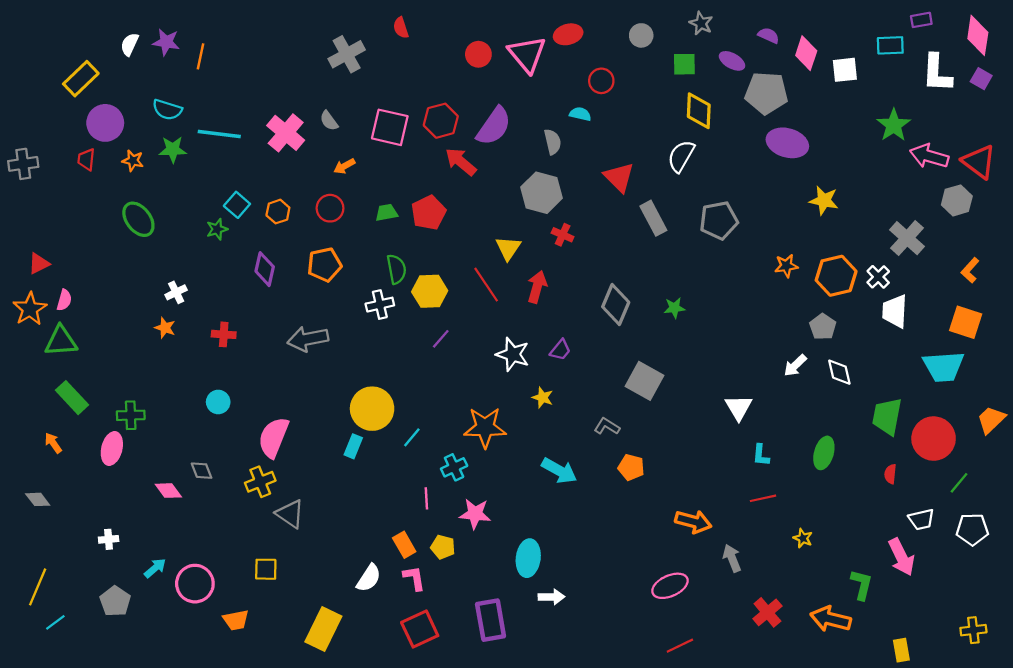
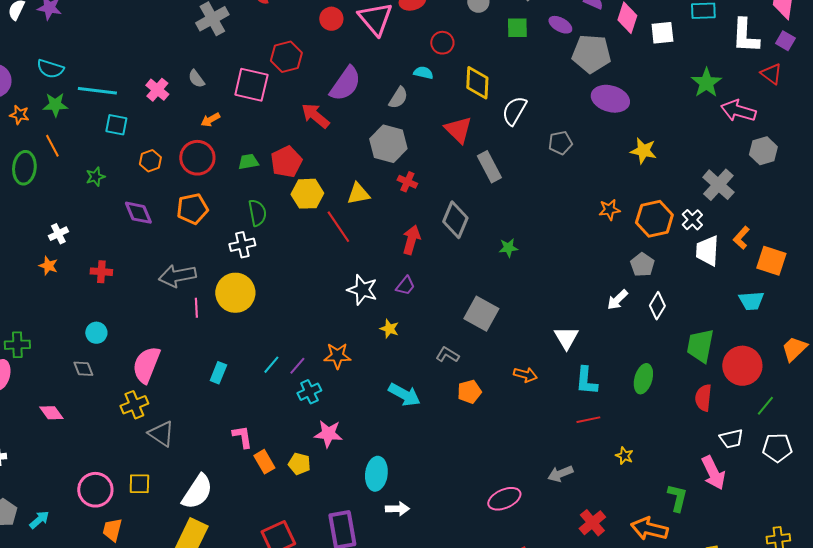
orange line: (200, 56) -> (52, 146), moved, turned -40
yellow diamond: (699, 111) -> (477, 83), moved
red hexagon: (441, 121) -> (286, 57), moved
pink cross: (286, 133) -> (157, 90), size x0.7
gray semicircle: (553, 142) -> (398, 98), turned 45
red triangle: (979, 162) -> (771, 74), moved, size x0.7
cyan square: (237, 205) -> (116, 125), moved, turned -30
red circle: (330, 208) -> (197, 158), size x1.4
green ellipse: (138, 219) -> (24, 168), turned 44
gray pentagon: (719, 220) -> (560, 143), moved, size x0.7
yellow triangle: (508, 248) -> (358, 194), turned 45
purple diamond: (265, 269) -> (138, 213), turned -36
orange L-shape: (970, 270) -> (741, 238), moved
red arrow: (537, 287) -> (411, 240), moved
yellow hexagon: (430, 291) -> (307, 194), moved
gray diamond: (616, 305) -> (455, 220), moved
purple line: (441, 339) -> (297, 366), moved
cyan trapezoid: (944, 367) -> (751, 301), size x0.7
white diamond: (839, 372) -> (657, 306), turned 44
yellow circle: (372, 409) -> (235, 293), moved
orange star: (485, 427) -> (337, 356), size x0.7
cyan L-shape: (761, 455) -> (586, 381), size x1.4
orange pentagon: (631, 467) -> (469, 392), turned -30
gray diamond: (202, 471) -> (83, 369), moved
red semicircle: (890, 474) -> (703, 398), size x1.5
pink line: (426, 498) -> (196, 308), moved
orange arrow: (693, 522) -> (525, 375), moved, size x0.7
gray arrow: (732, 558) -> (560, 474), turned -90
cyan arrow: (155, 568) -> (39, 520), moved
white semicircle: (369, 578) -> (197, 492), moved, size x1.4
pink L-shape: (414, 578) -> (242, 437), moved
pink circle: (195, 584) -> (95, 490), moved
orange trapezoid: (236, 620) -> (112, 530), turned 115

